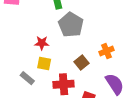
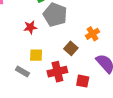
red star: (42, 43) -> (30, 27), moved

